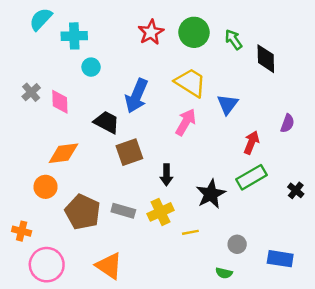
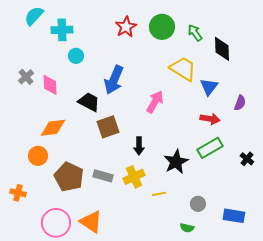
yellow trapezoid: (190, 83) -> (183, 69), moved
blue triangle: (228, 104) -> (209, 87), moved
red arrow: (251, 143) -> (210, 119), turned 78
pink circle: (47, 265) -> (56, 223), moved

